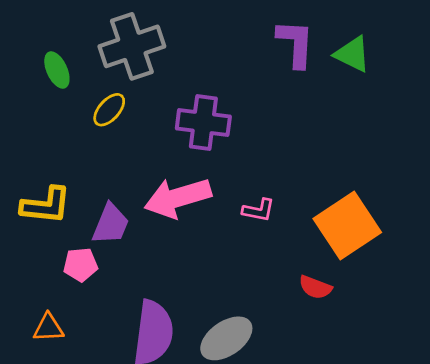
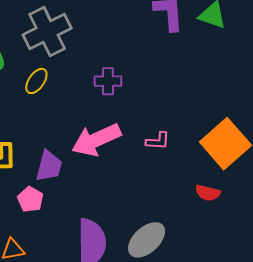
purple cross: (203, 122) -> (108, 81), size x0.7
pink pentagon: (80, 265) -> (30, 199), turned -30

